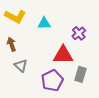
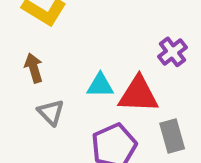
cyan triangle: (44, 23) -> (100, 85), moved
gray rectangle: (81, 74) -> (172, 136), turned -35

